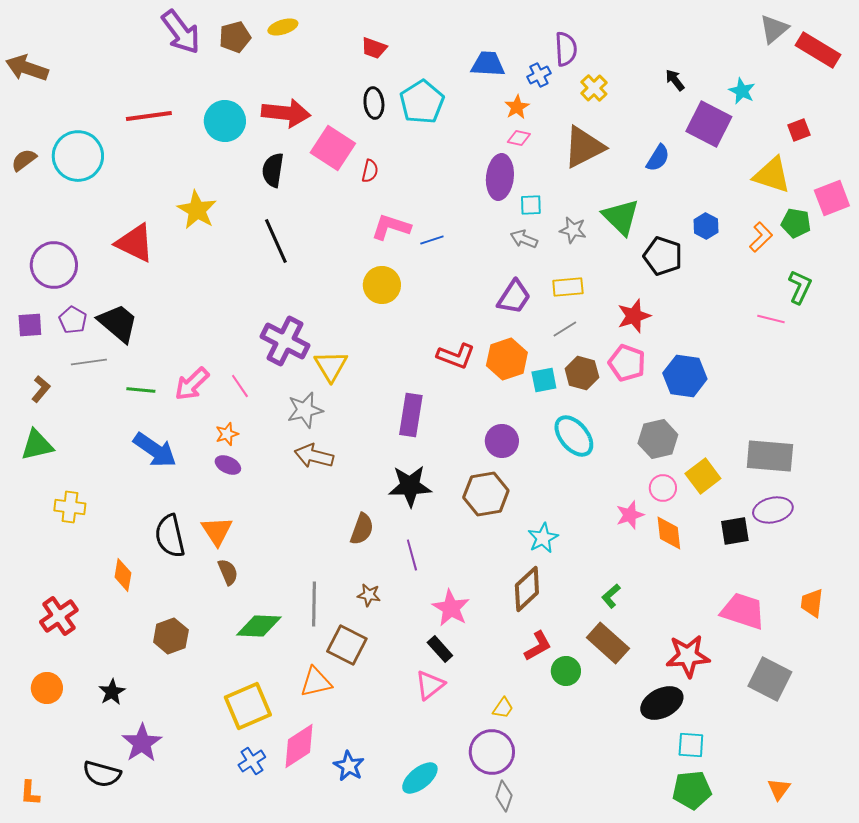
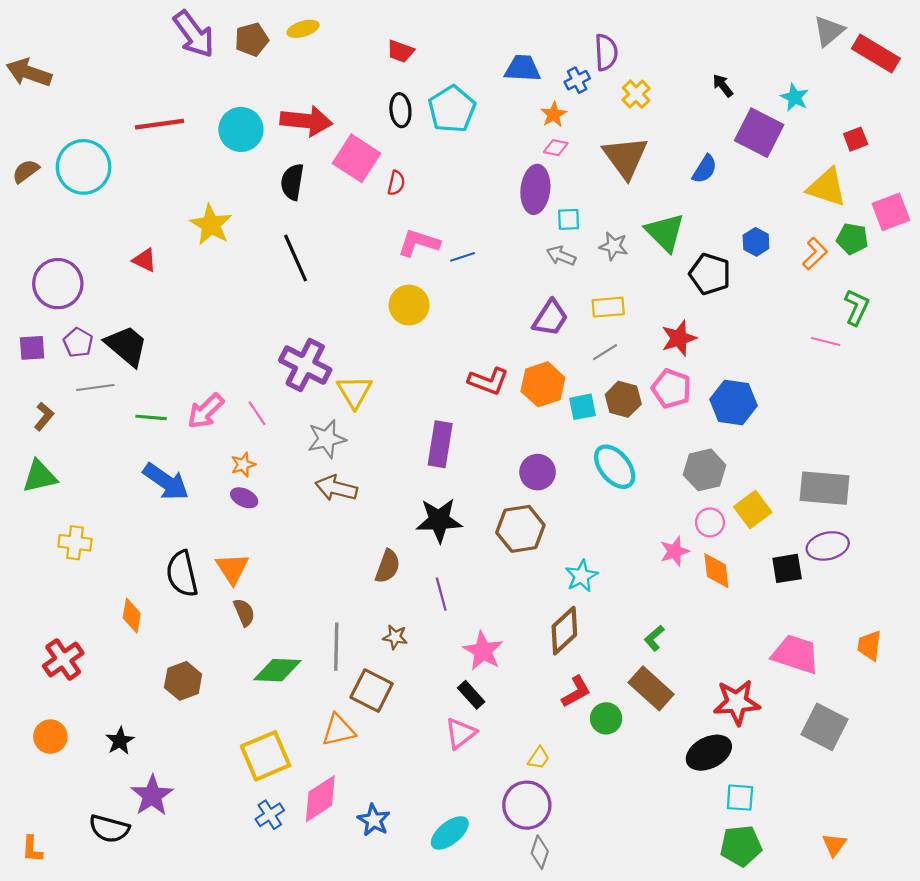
brown triangle: (584, 147) -> (625, 157), turned -39
red triangle: (135, 243) -> (145, 260), size x0.6

